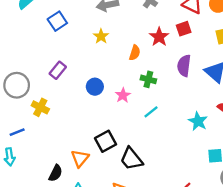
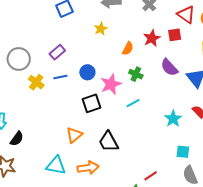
purple semicircle: (184, 66) -> (169, 67), turned -60
pink star: (123, 95) -> (111, 84), size x1.5
blue line: (17, 132) -> (60, 77), moved
black square: (105, 141) -> (91, 103), moved
orange triangle: (80, 158) -> (74, 135), moved
black semicircle: (56, 173) -> (17, 139), moved

